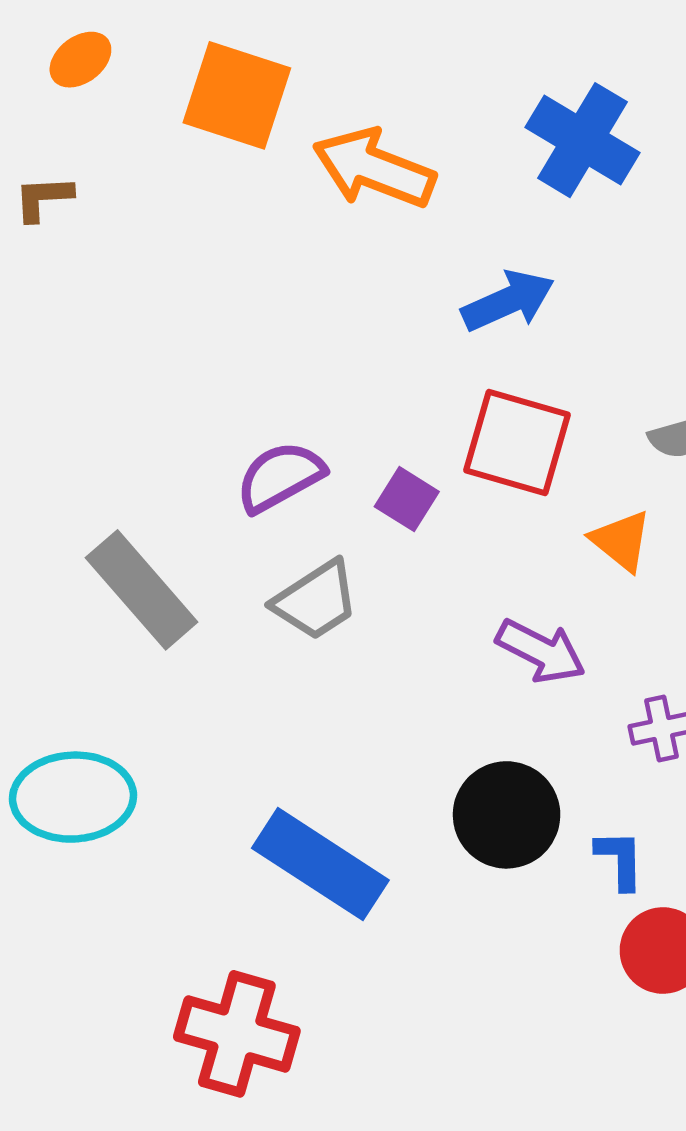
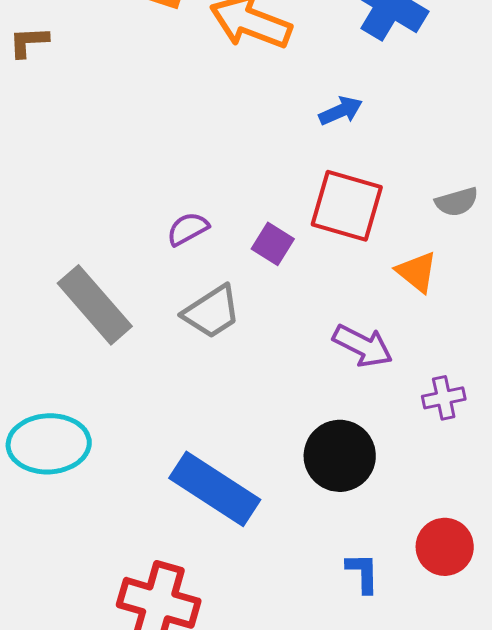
blue arrow: (508, 301) -> (341, 111), size x0.7
purple semicircle: (280, 477) -> (188, 229), size x0.7
blue L-shape: (620, 860) -> (363, 573), moved

